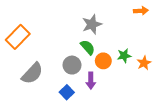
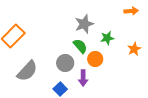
green star: (124, 56) -> (107, 38), moved
orange star: (144, 63) -> (134, 49), moved

